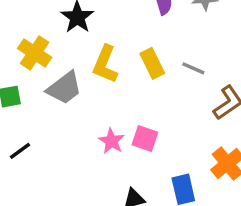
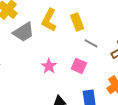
gray line: (193, 68) -> (91, 43), moved
pink square: (145, 138) -> (79, 66), moved

